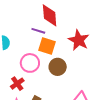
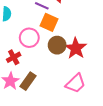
red star: (79, 40) -> (76, 48), moved

